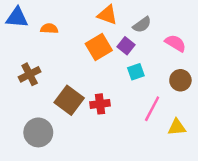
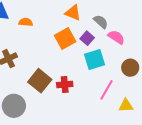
gray semicircle: (142, 25) -> (101, 22), turned -105
pink semicircle: (175, 43) -> (116, 37), moved
cyan square: (136, 72) -> (94, 59), size x1.5

